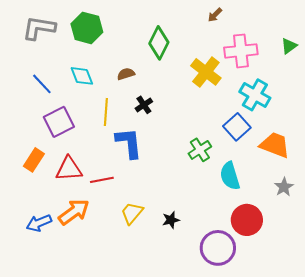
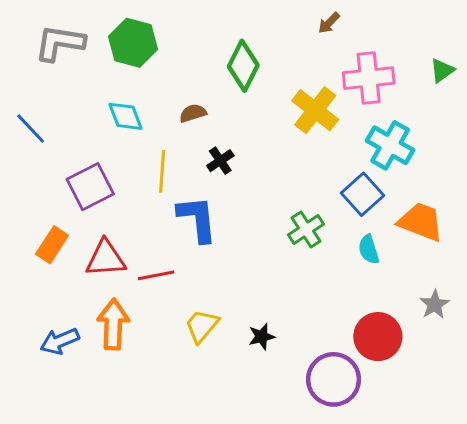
blue line: (42, 84) -> (31, 129), moved
cyan semicircle: (230, 176) -> (369, 249), moved, size x0.7
gray star: (284, 187) -> (434, 304), moved
orange arrow: (74, 212) -> (113, 324), turned -52

